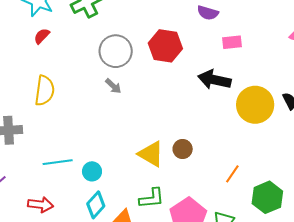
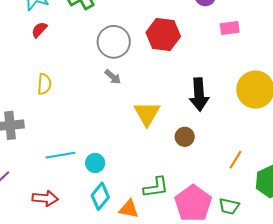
black arrow: (214, 80) -> (199, 95), moved, turned -104
yellow semicircle: (45, 91) -> (44, 84), size x0.7
yellow triangle: (151, 154) -> (147, 114), moved, turned 32

